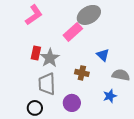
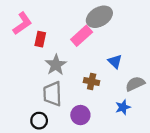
pink L-shape: (34, 15) -> (22, 23), moved
red rectangle: (36, 53) -> (40, 39), moved
gray semicircle: (121, 75) -> (135, 84), turned -36

